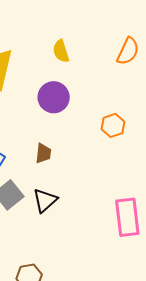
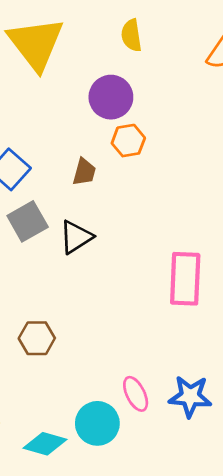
orange hexagon: (113, 125) -> (128, 141), moved

